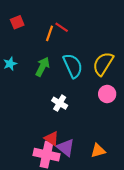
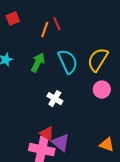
red line: (62, 27) -> (57, 24), turned 32
orange triangle: (98, 151) -> (107, 145), moved, turned 35

